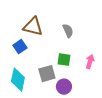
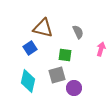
green square: (64, 60) -> (65, 55), moved
pink arrow: (90, 62) -> (101, 49), moved

